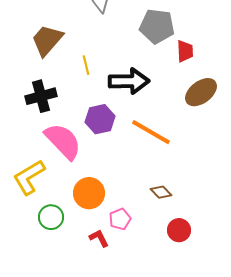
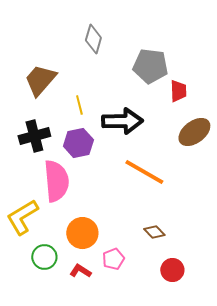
purple hexagon: (100, 119) -> (78, 143), moved
pink semicircle: (63, 141) -> (56, 181), turned 39
red L-shape: (99, 238) -> (80, 271), moved, turned -30

